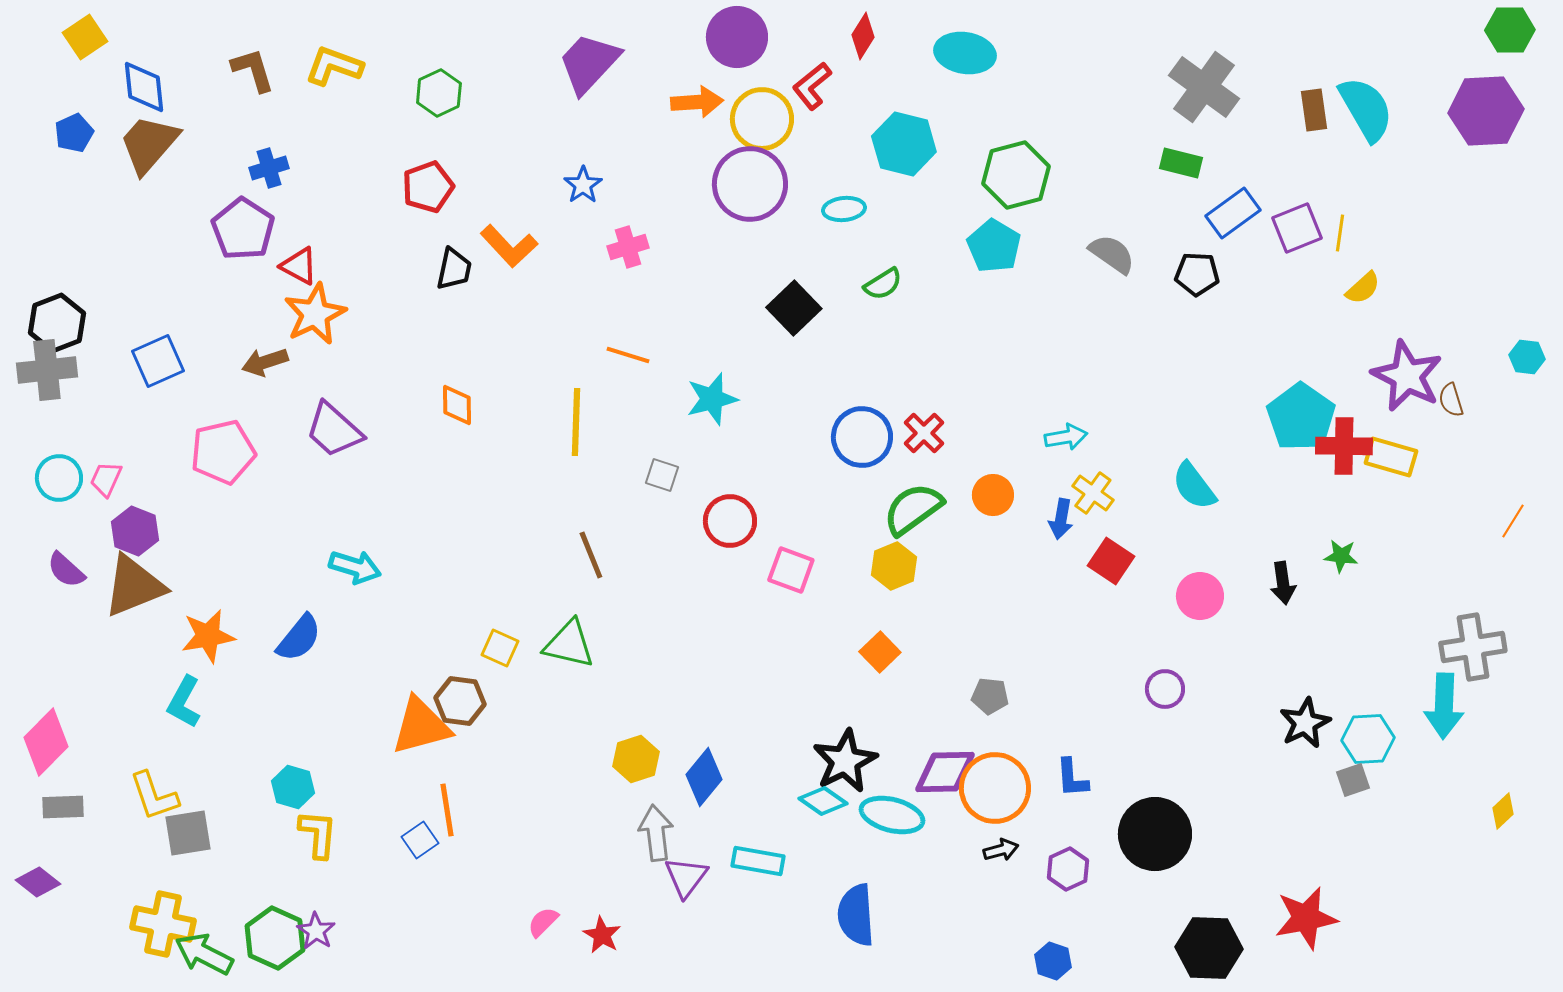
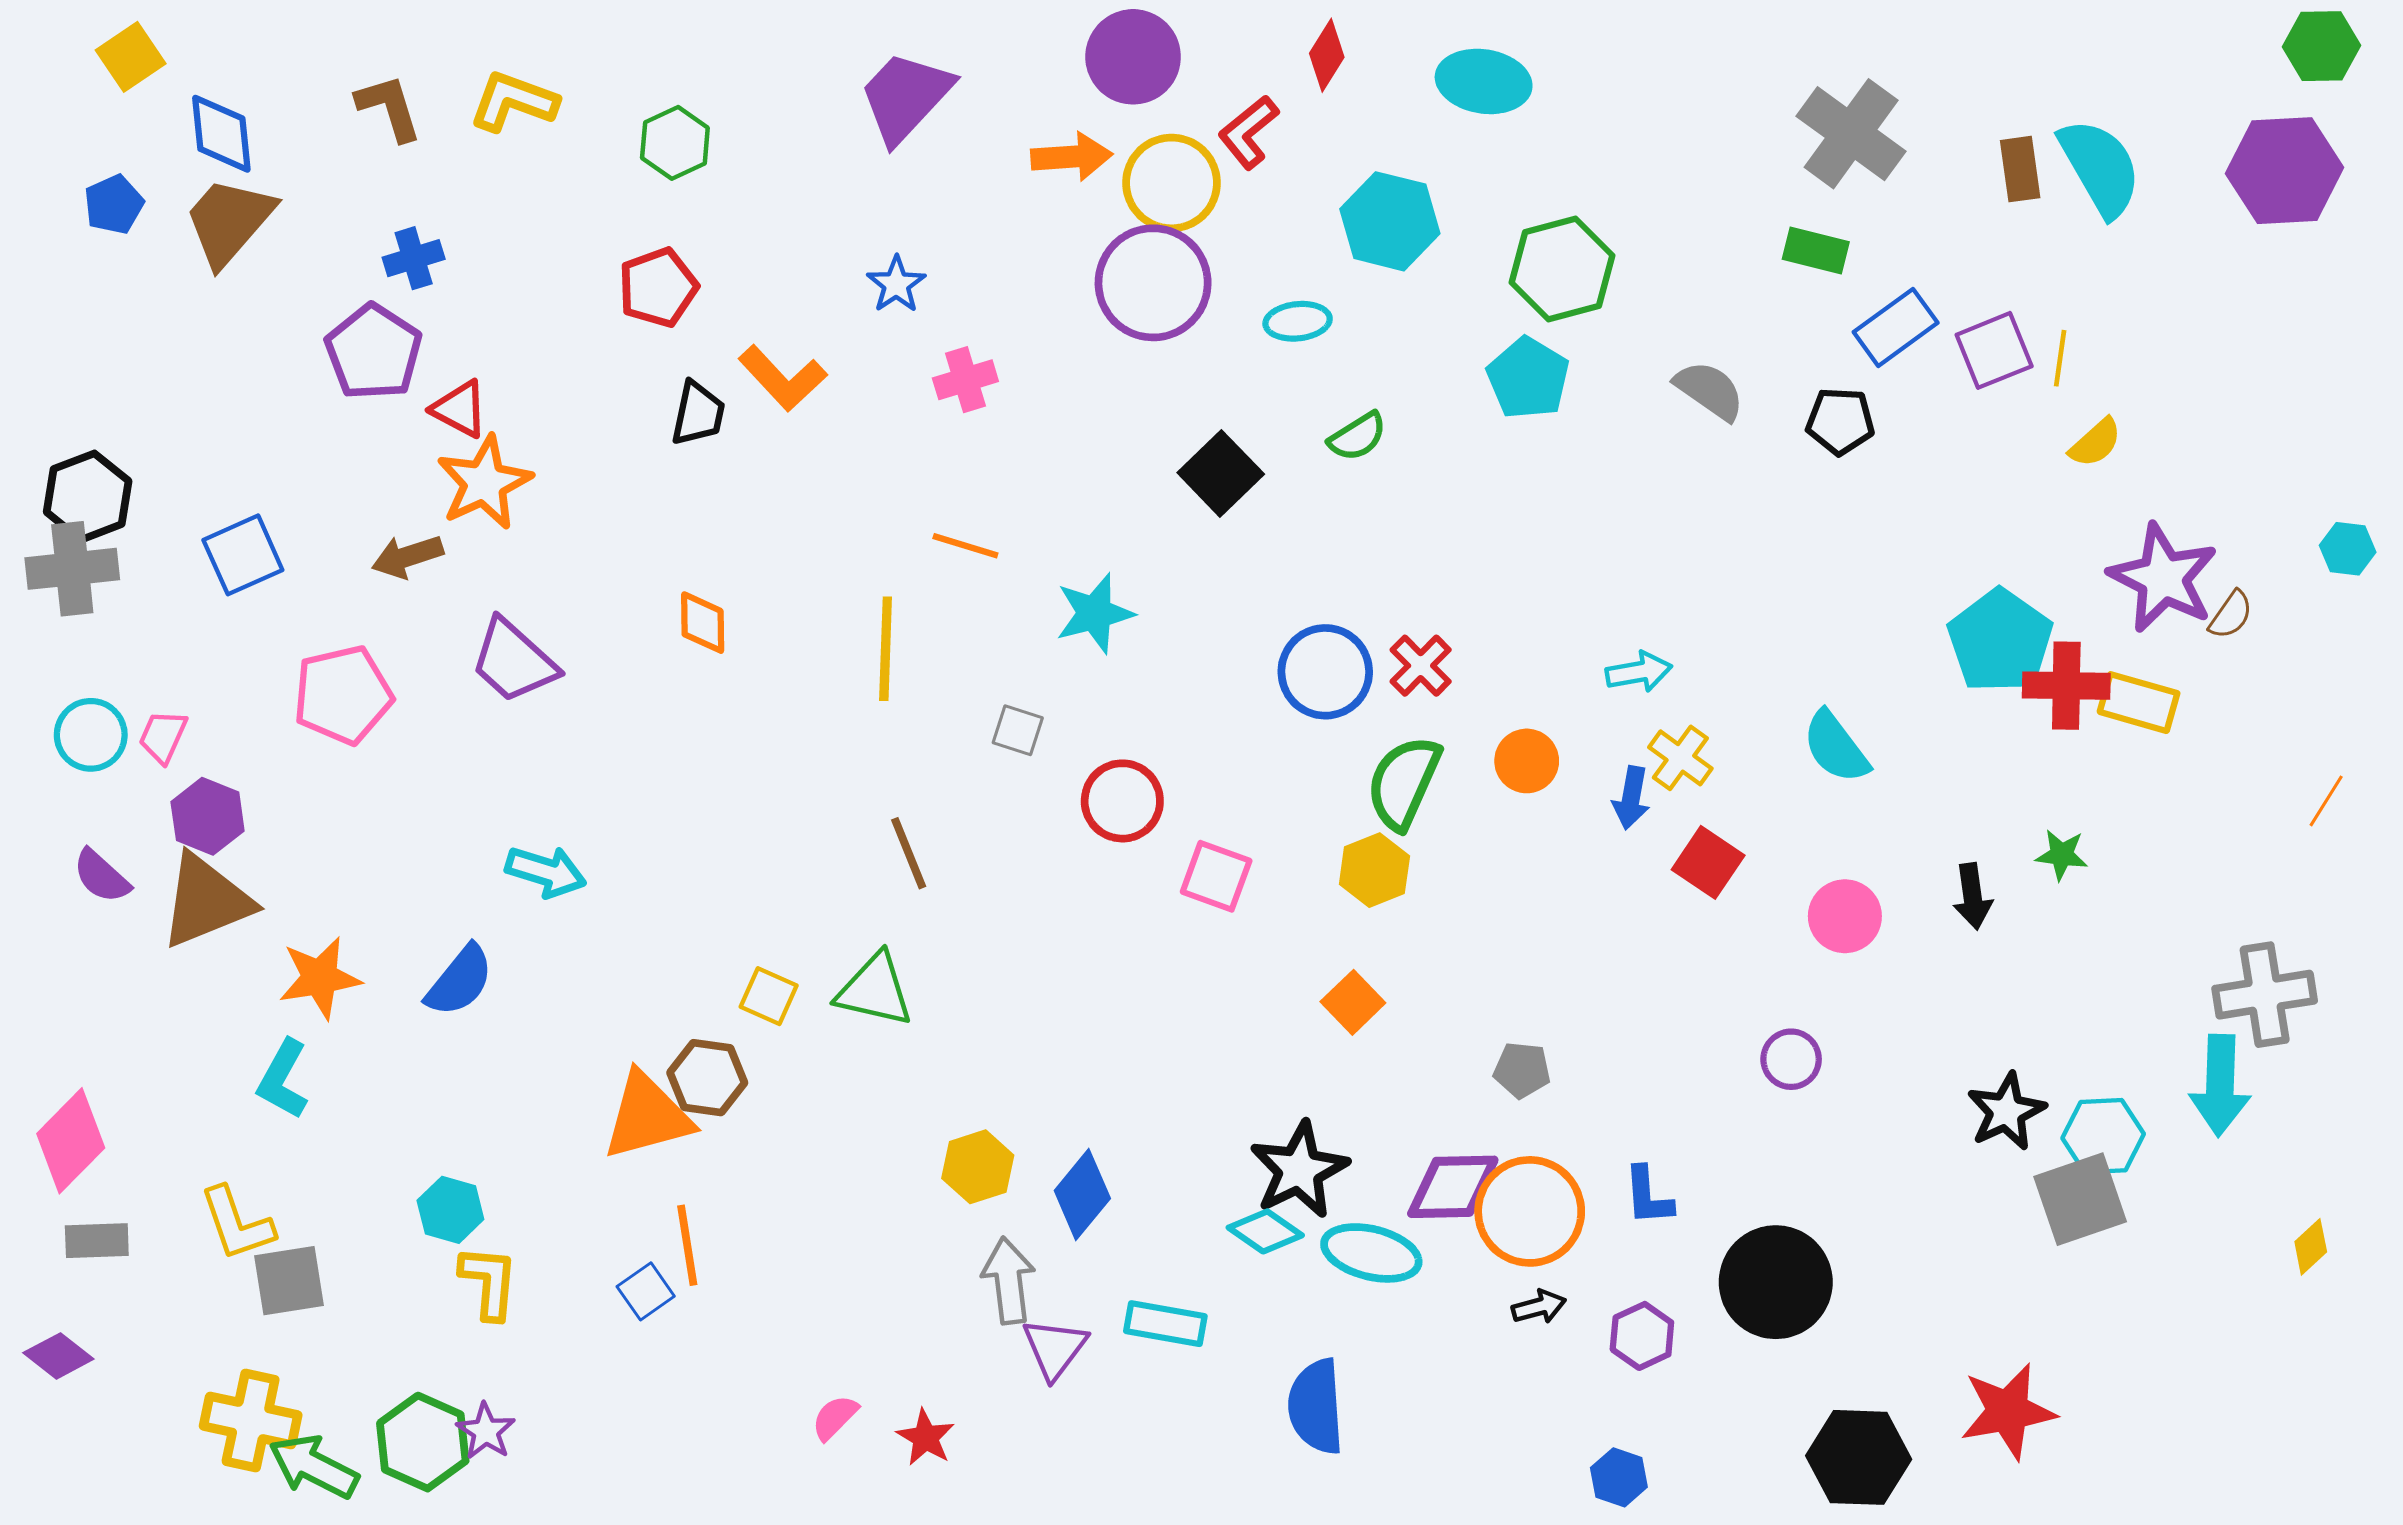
brown semicircle: (1451, 400) -> (2231, 615), turned -128
green semicircle: (913, 509) -> (1404, 782), turned -30
gray square: (1353, 780) -> (2080, 1199), size x1.8

